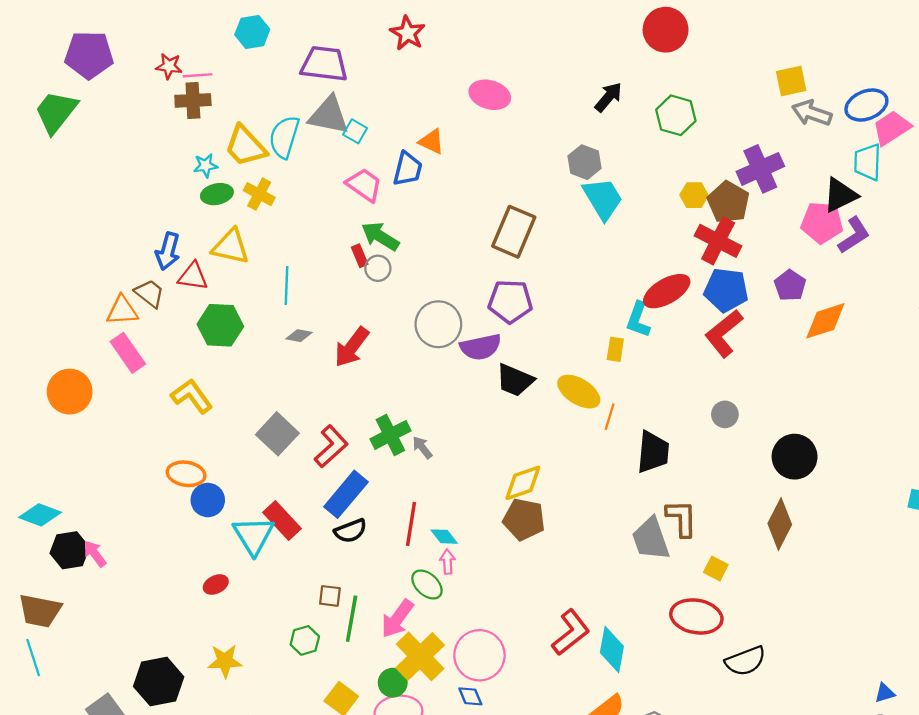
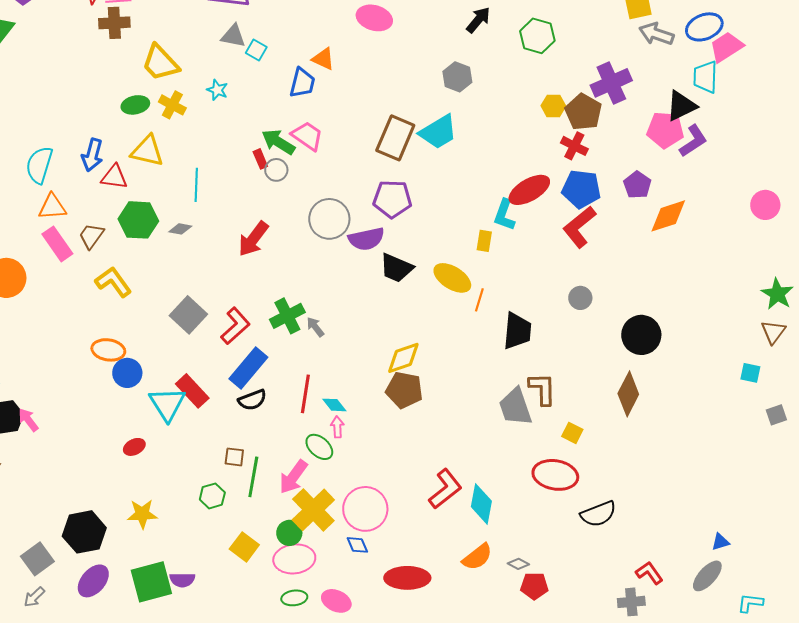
gray triangle: (329, 115) -> (233, 36), size x0.7
cyan semicircle: (284, 137) -> (39, 165), moved
cyan star: (205, 166) -> (217, 90), moved, turned 30
pink trapezoid: (364, 185) -> (307, 136), moved
cyan trapezoid: (603, 199) -> (438, 132), moved, turned 90
red cross: (718, 241) -> (574, 146), size x0.7
brown trapezoid: (150, 293) -> (91, 236), moved, turned -92
gray diamond: (299, 336) -> (180, 229), moved

